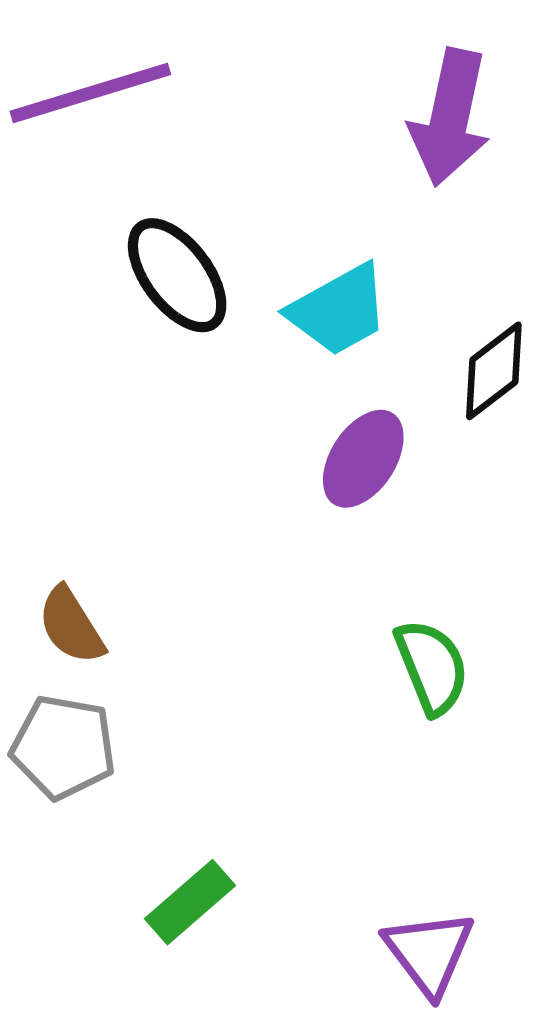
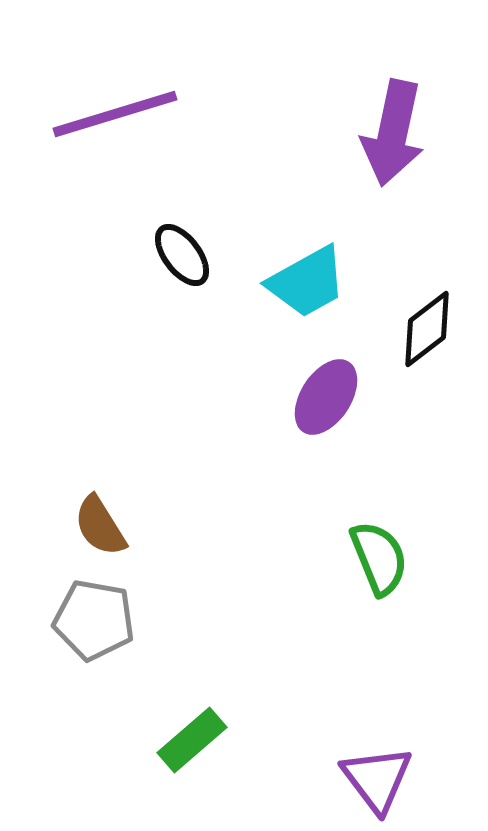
black ellipse: (177, 275) -> (182, 255), size x0.7

